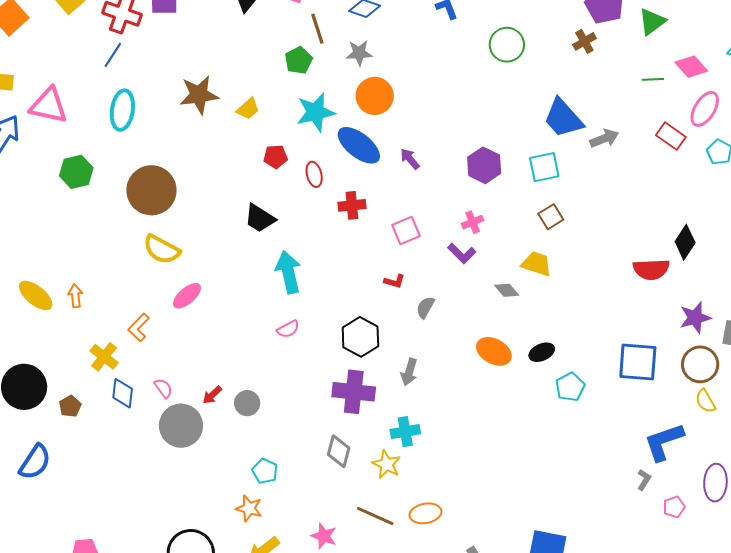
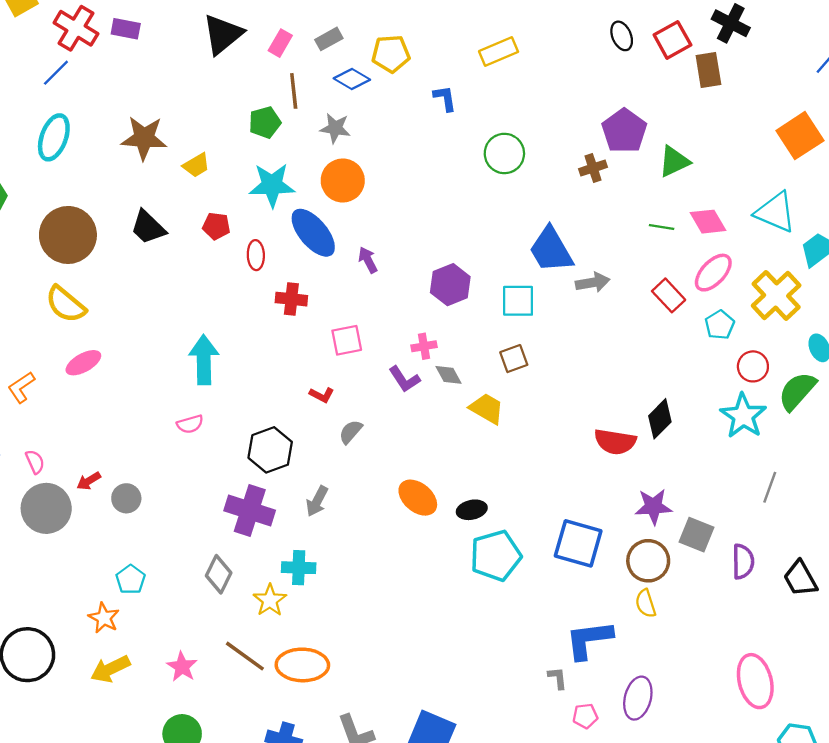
black trapezoid: (260, 218) -> (148, 227), moved
gray diamond: (507, 290) -> (448, 375), moved
cyan pentagon: (570, 387) -> (496, 556), size x1.5
gray L-shape: (644, 480) -> (558, 678), turned -50
orange ellipse: (425, 513) -> (302, 665), size x1.4

